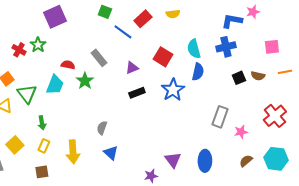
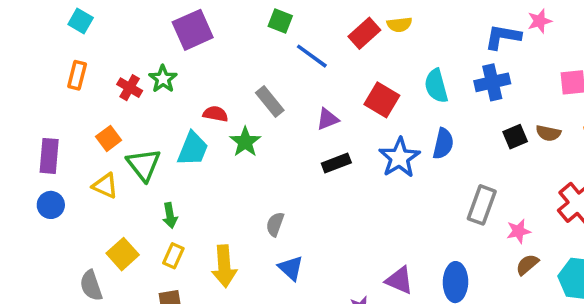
red rectangle: (143, 19) -> (364, 33), moved
blue semicircle: (198, 72) -> (443, 144), moved
purple triangle: (173, 160) -> (399, 280), turned -30
brown semicircle: (246, 161) -> (527, 265), moved

